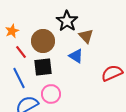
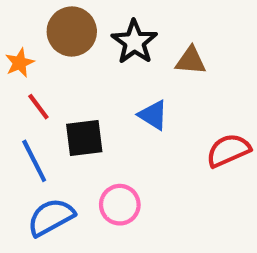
brown triangle: (86, 36) -> (191, 61), moved, turned -42
brown circle: (43, 41) -> (72, 31), moved
pink circle: (51, 94) -> (120, 205), moved

